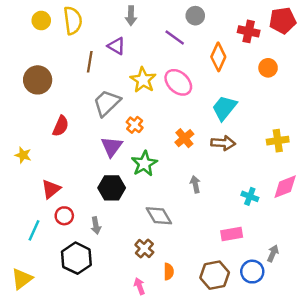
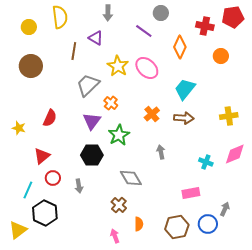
yellow circle: (41, 21) -> (29, 27), moved
red semicircle: (61, 126) -> (50, 118), moved
black hexagon: (76, 258) -> (45, 213), moved

